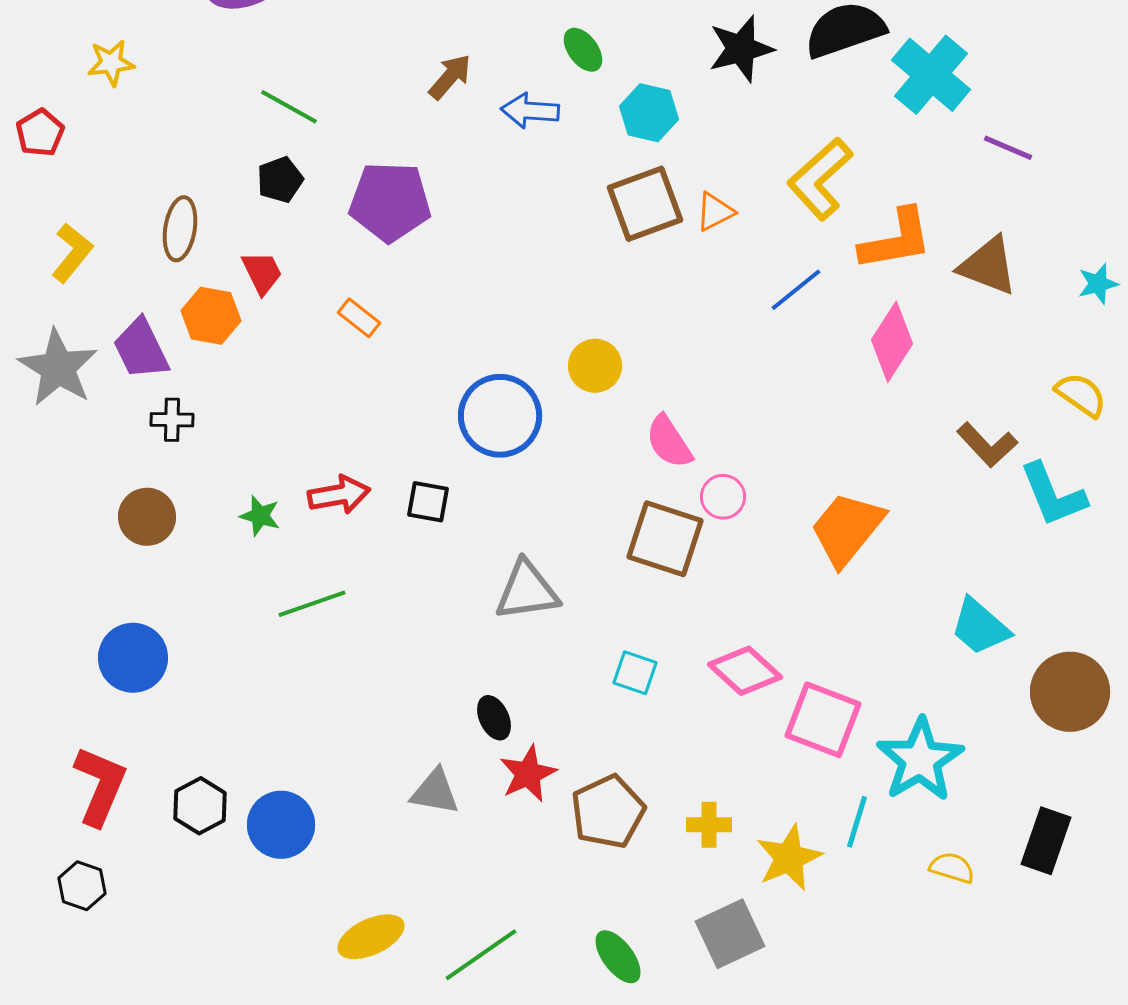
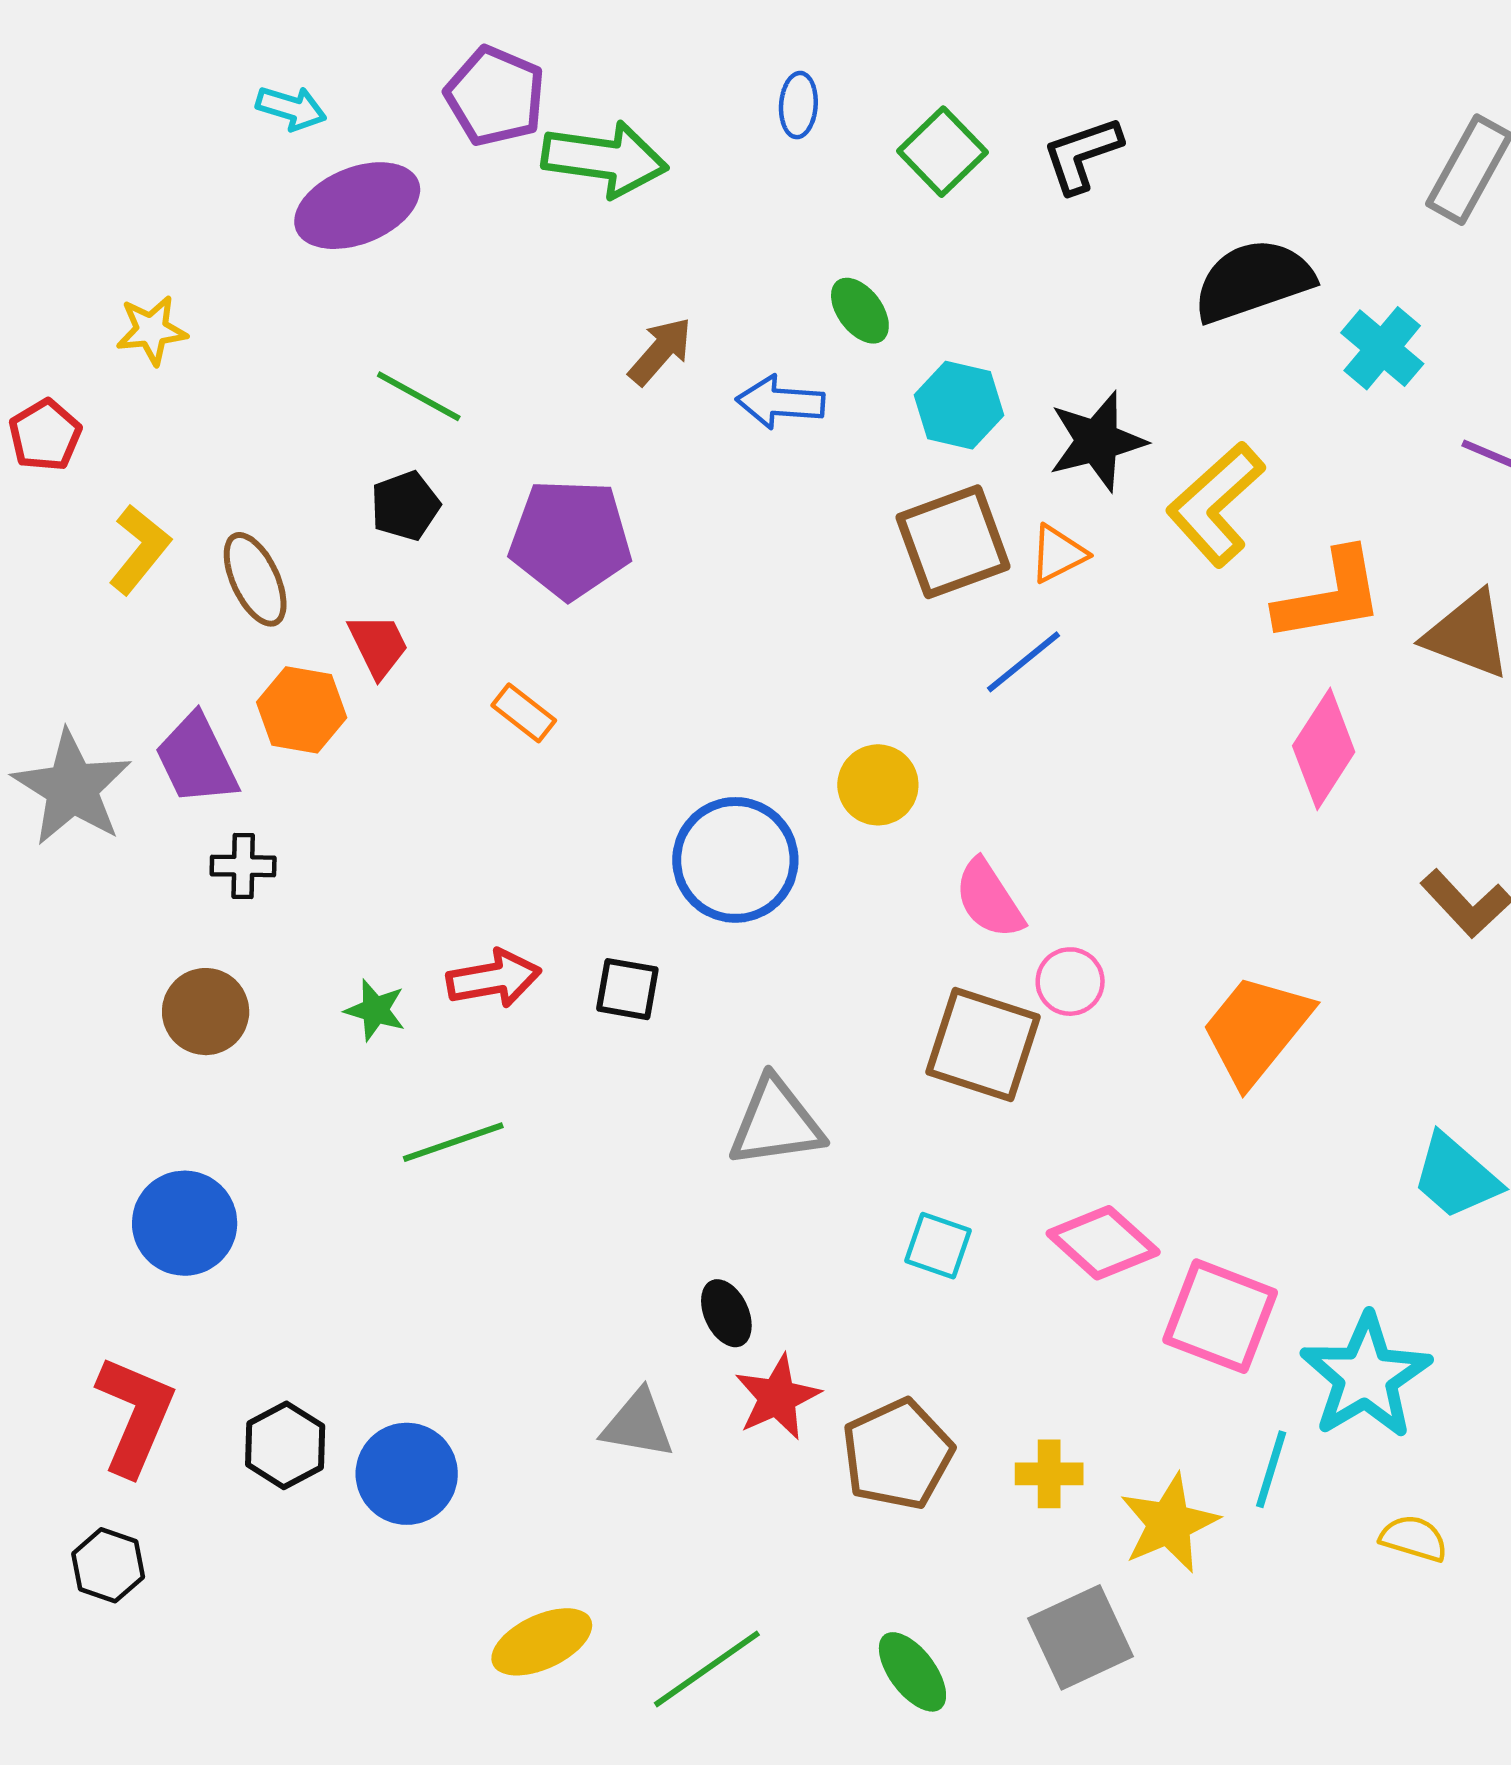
black star: (741, 49) -> (1097, 441), moved
cyan cross: (931, 75) -> (1382, 348), size x0.7
brown ellipse: (180, 229) -> (255, 579), turned -34
yellow L-shape: (72, 253) -> (140, 549), moved
blue line: (796, 290) -> (1024, 662), moved

